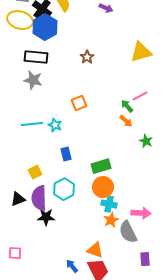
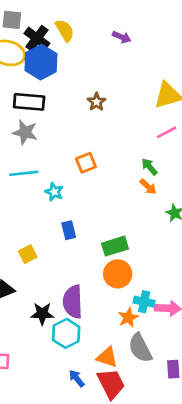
pink line: (140, 96) -> (167, 132), moved
cyan line: (32, 124) -> (24, 173), moved
cyan hexagon: (64, 189) -> (66, 333), moved
purple semicircle: (39, 198) -> (73, 302), moved
cyan cross: (109, 204) -> (144, 302), moved
gray semicircle: (128, 232) -> (140, 348), moved

